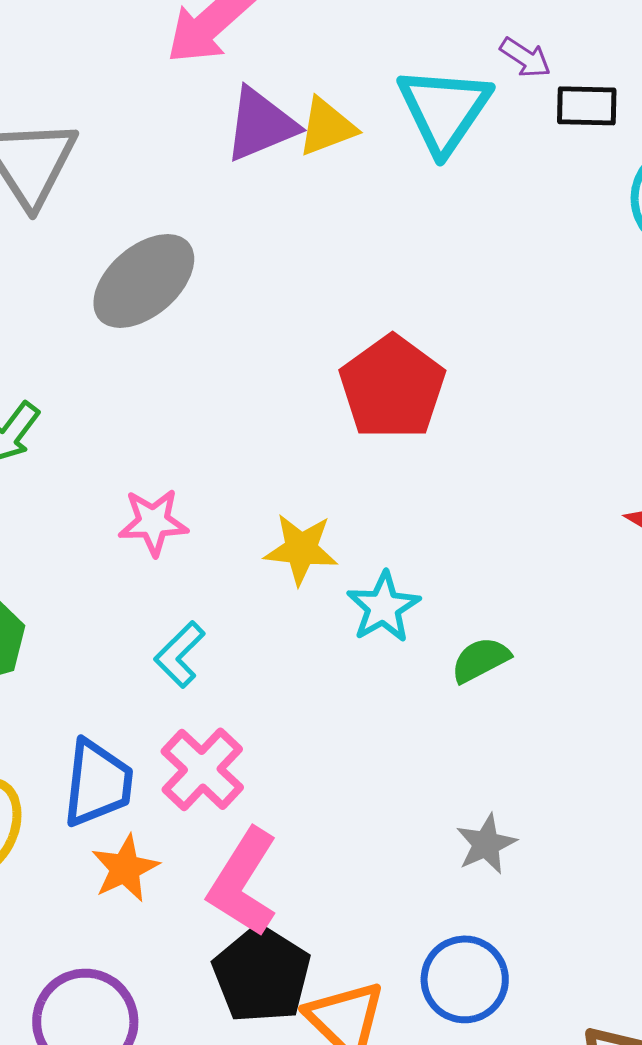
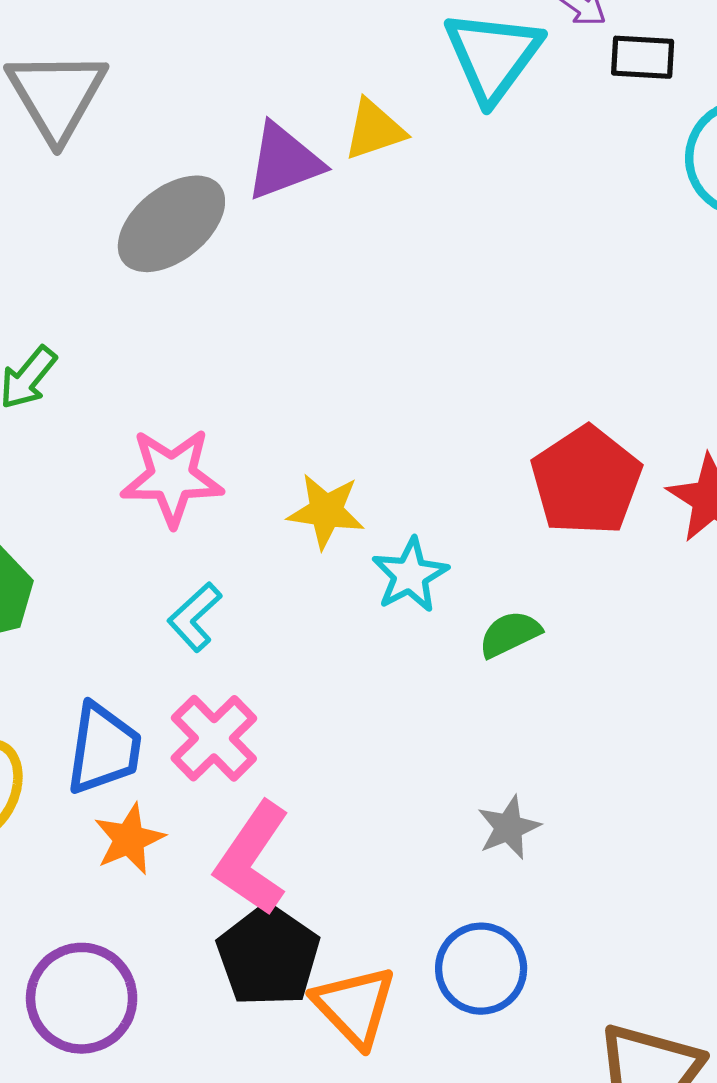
purple triangle: (261, 125) -> (284, 162), moved
yellow triangle: (327, 127) -> (374, 130), moved
red pentagon: (392, 387) -> (586, 481), moved
pink star: (153, 522) -> (172, 477), size x1.4

